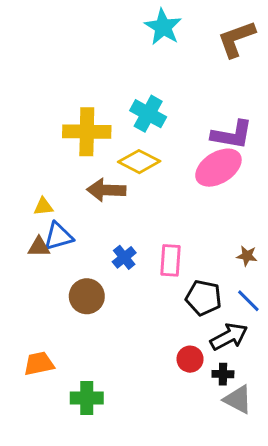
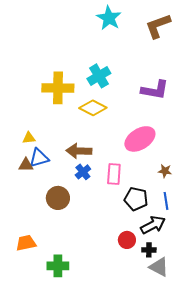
cyan cross: (148, 114) -> (99, 76), turned 30
pink ellipse: (218, 168) -> (140, 139), moved
brown arrow: (106, 190) -> (79, 151), moved
blue line: (248, 301) -> (166, 201), turned 36

